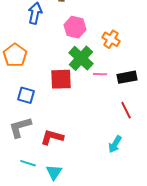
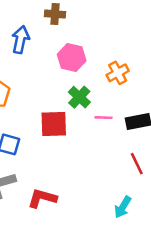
orange cross: (111, 39) -> (118, 73), turned 30
green cross: (81, 58) -> (79, 97), size x0.7

